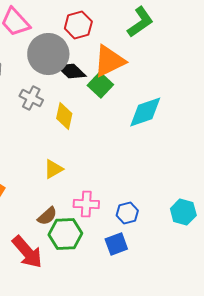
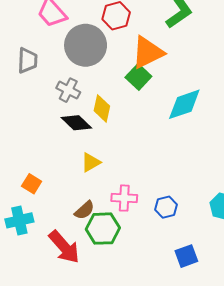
black diamond: (71, 71) -> (76, 123), moved
blue square: (116, 244) -> (186, 256), moved

